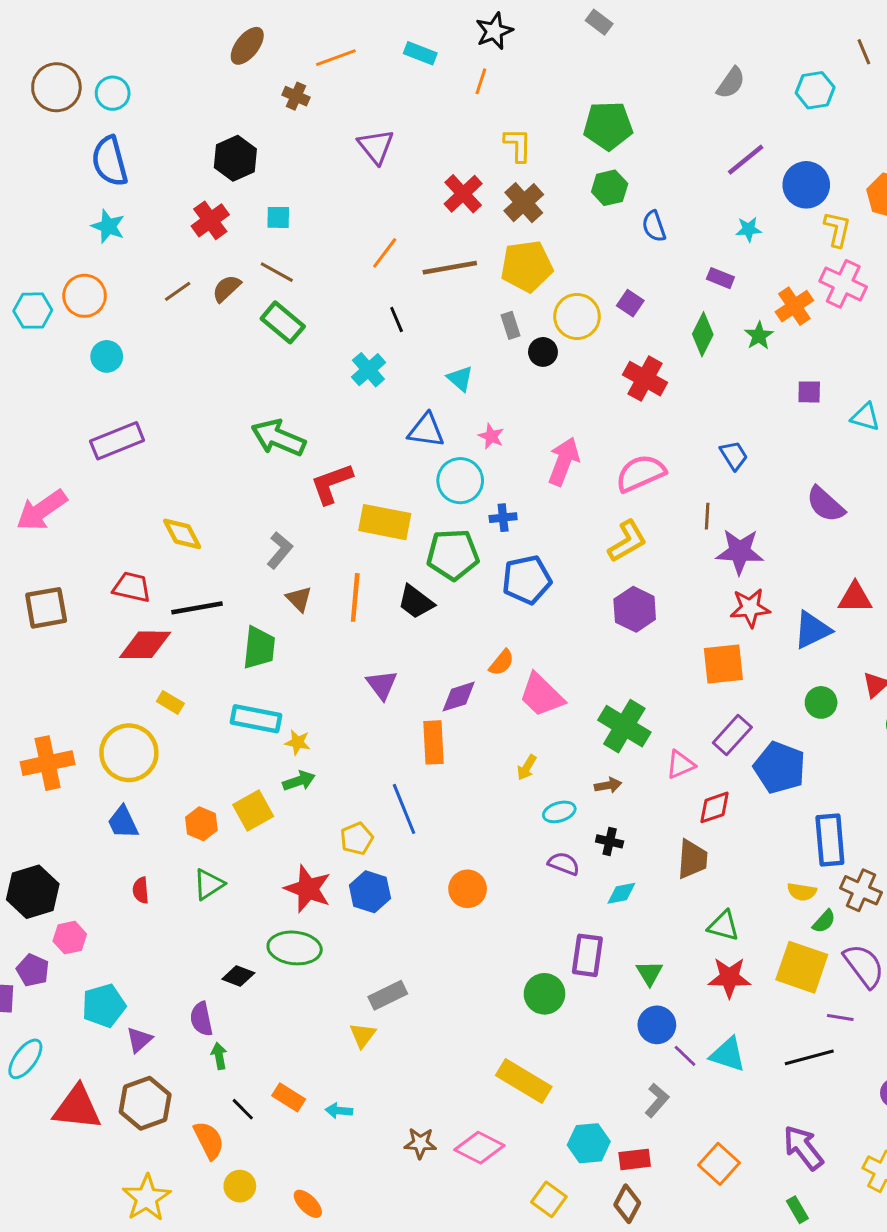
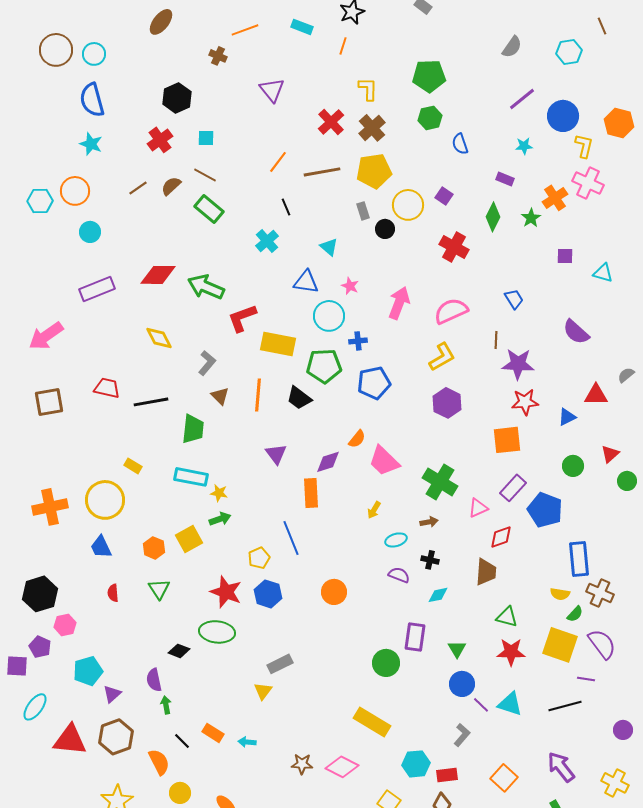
brown ellipse: (247, 46) -> (161, 22), moved
yellow diamond: (182, 534) -> (159, 338), moved
blue triangle: (812, 630) -> (567, 417), size x0.7
red diamond: (145, 645) -> (158, 275), moved
green triangle: (209, 884) -> (159, 589), turned -30

